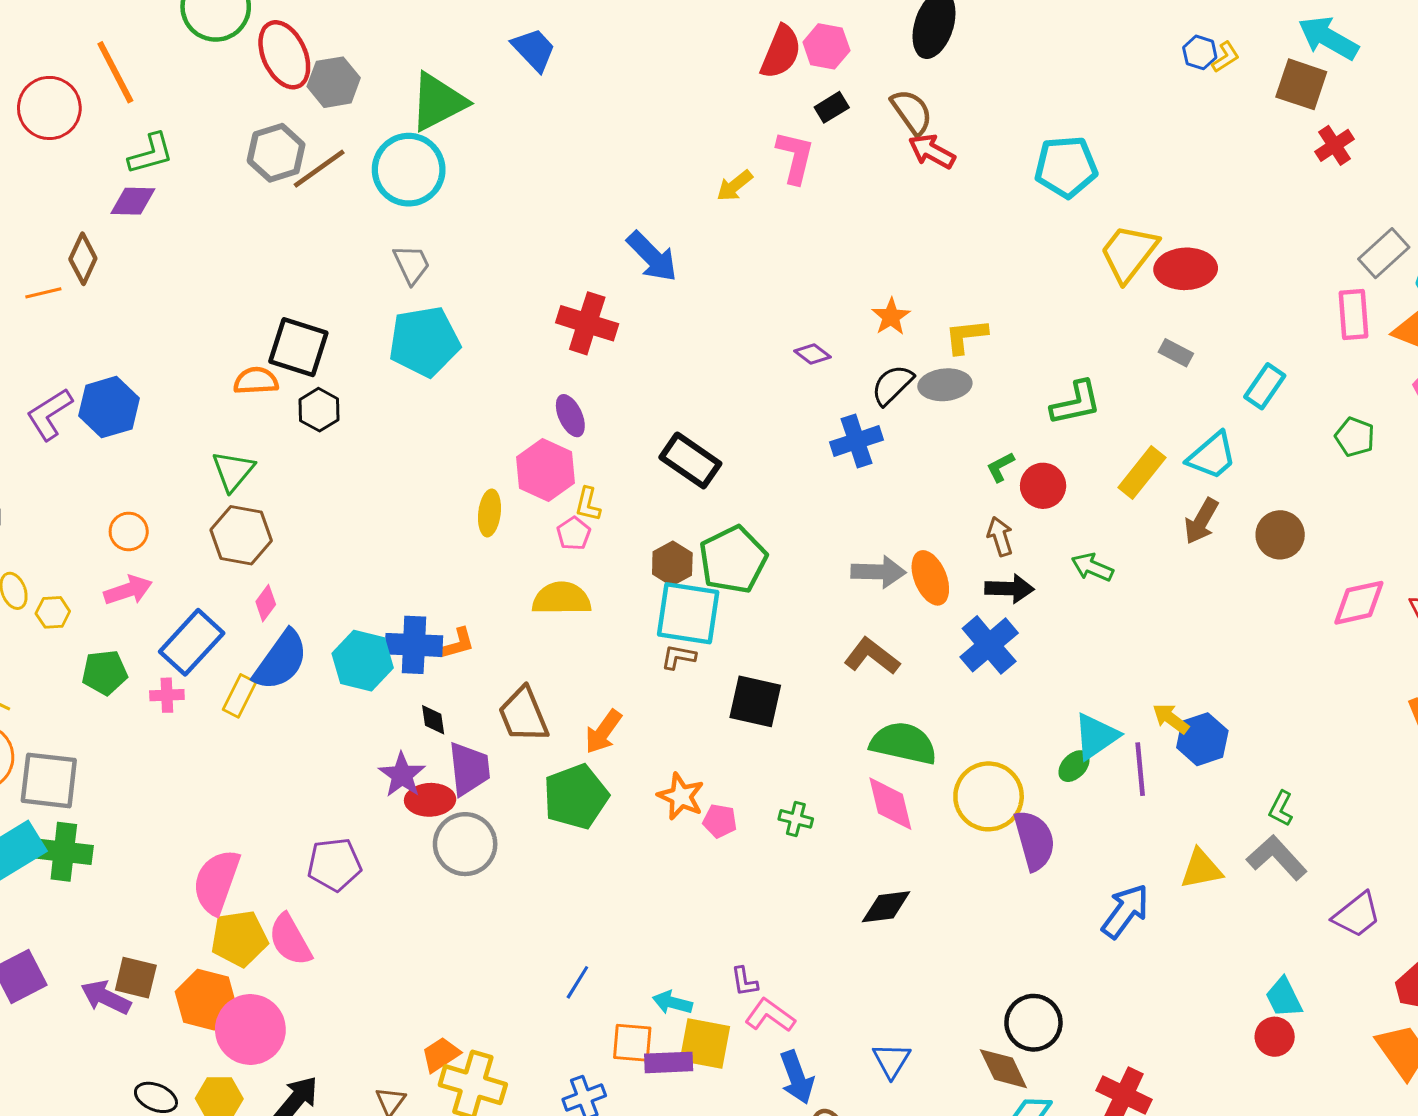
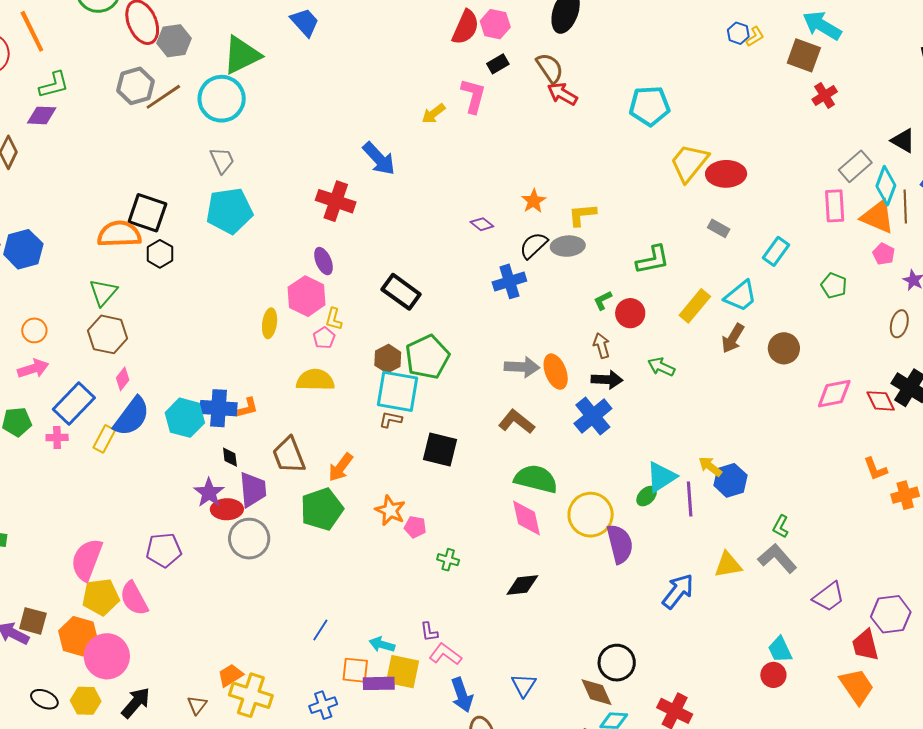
orange semicircle: (256, 381) -> (119, 234), size x1.5
green cross: (796, 819) -> (448, 560), moved

